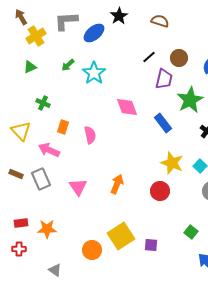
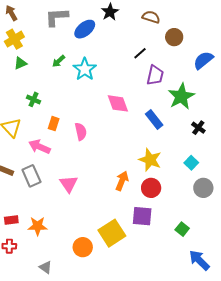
yellow cross: (36, 36) -> (14, 39), moved
brown circle: (179, 58) -> (174, 37), moved
yellow star: (172, 163) -> (150, 160), moved
orange arrow: (117, 184) -> (122, 181), moved
purple square: (151, 245) -> (142, 216), moved, size x1.5

